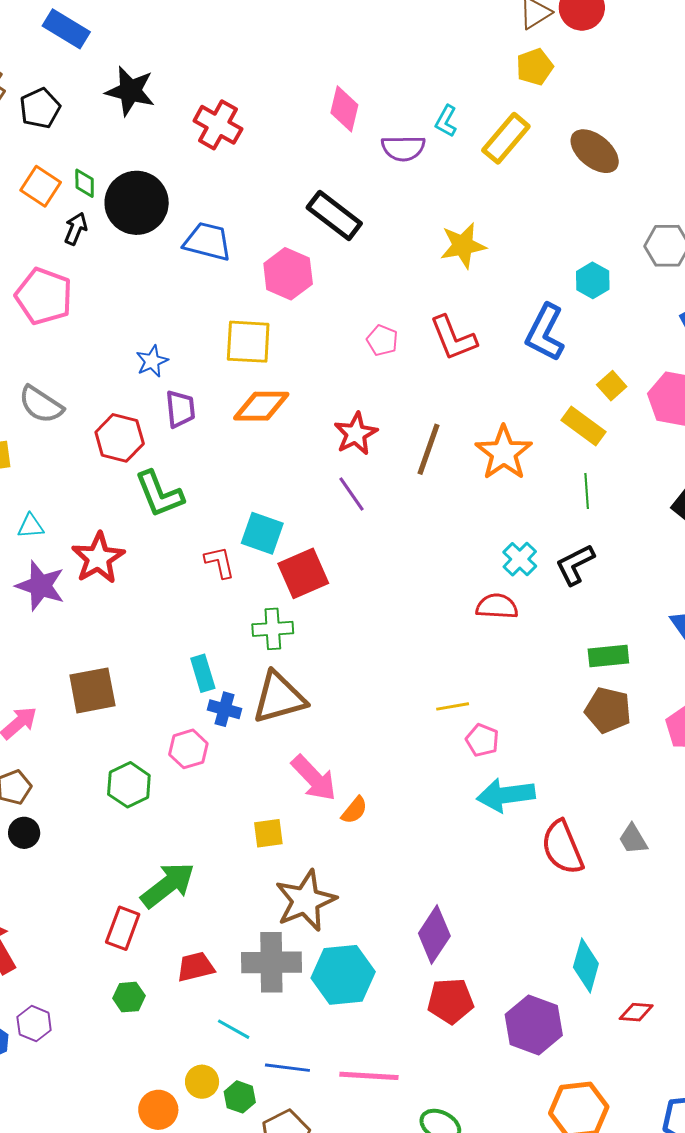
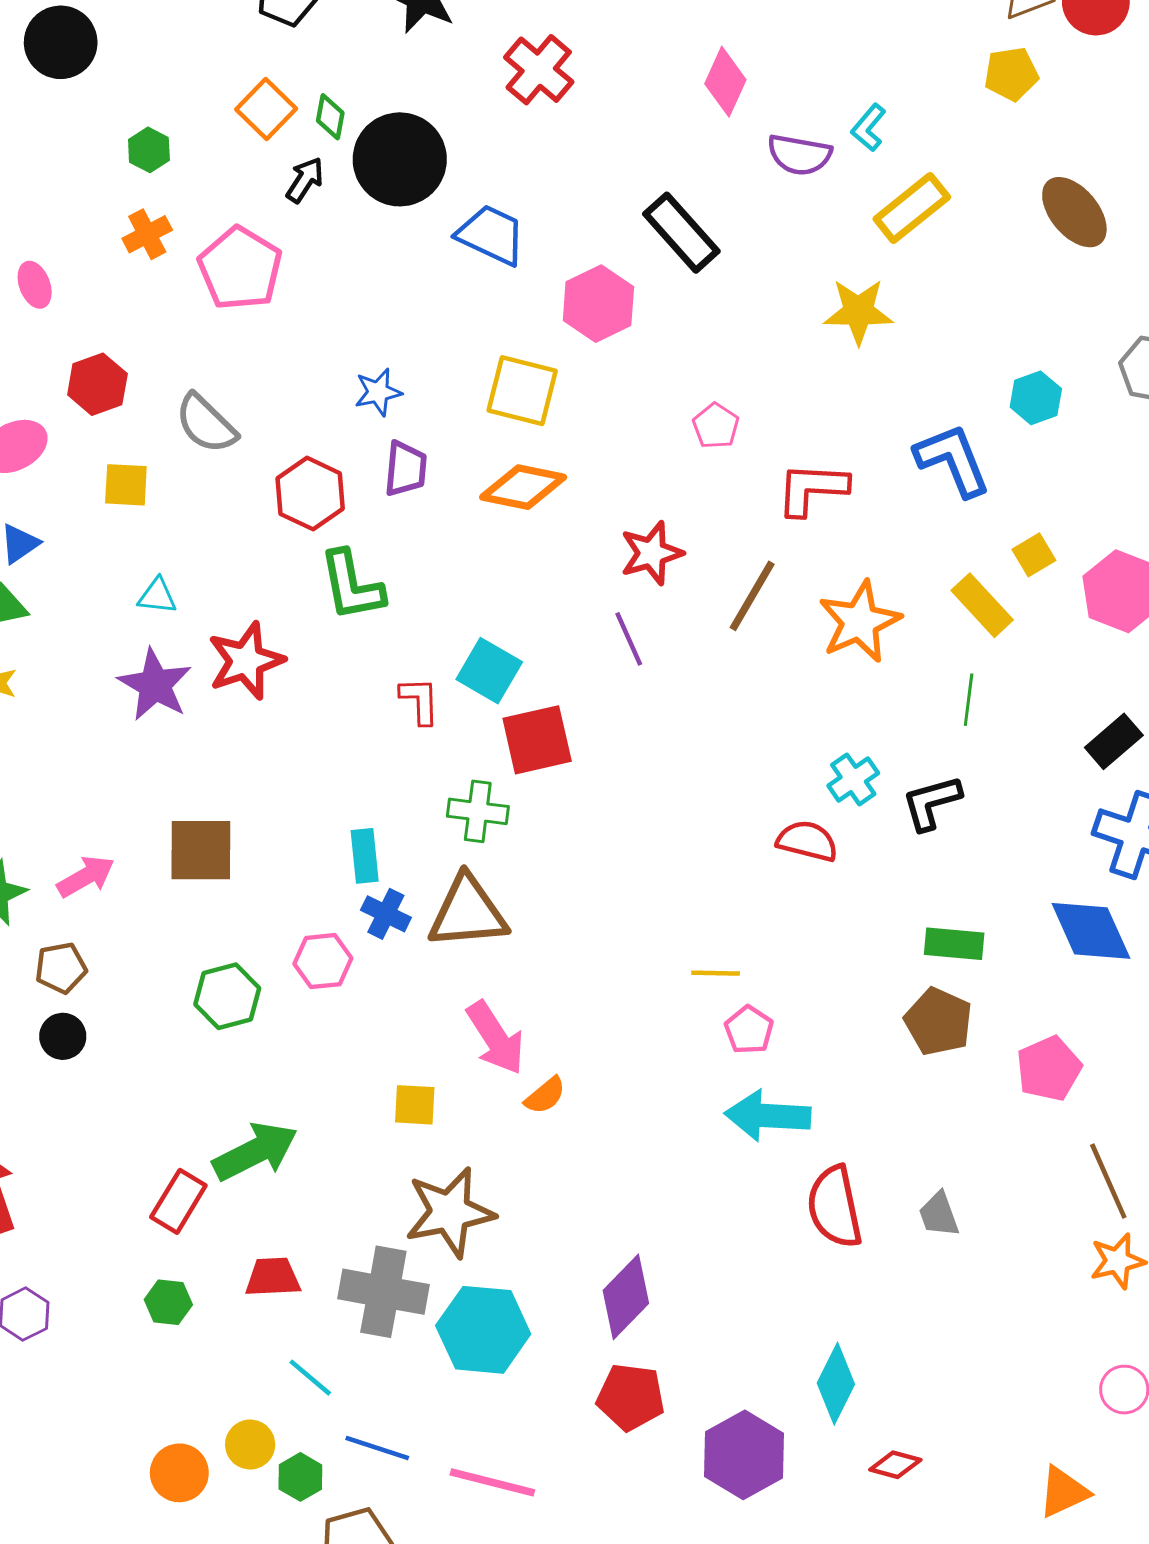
yellow rectangle: (506, 138) -> (912, 208), moved
blue L-shape: (545, 333) -> (953, 460), turned 120
red L-shape: (453, 338) -> (812, 489), moved, turned 104

